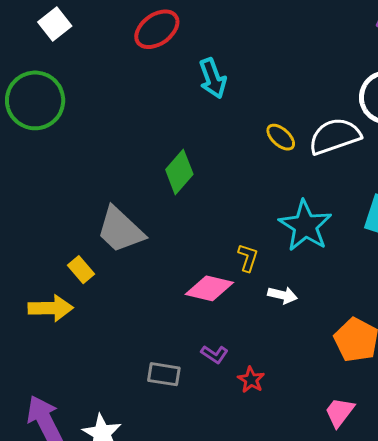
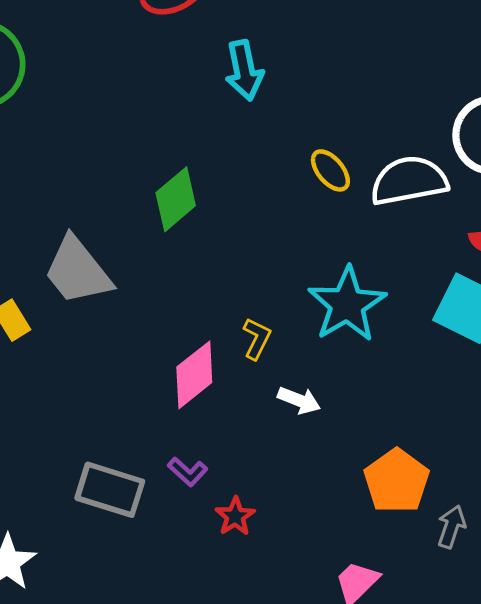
pink diamond: (209, 288) -> (194, 375), turned -60
gray rectangle: (164, 374) -> (110, 490), size x1.4

